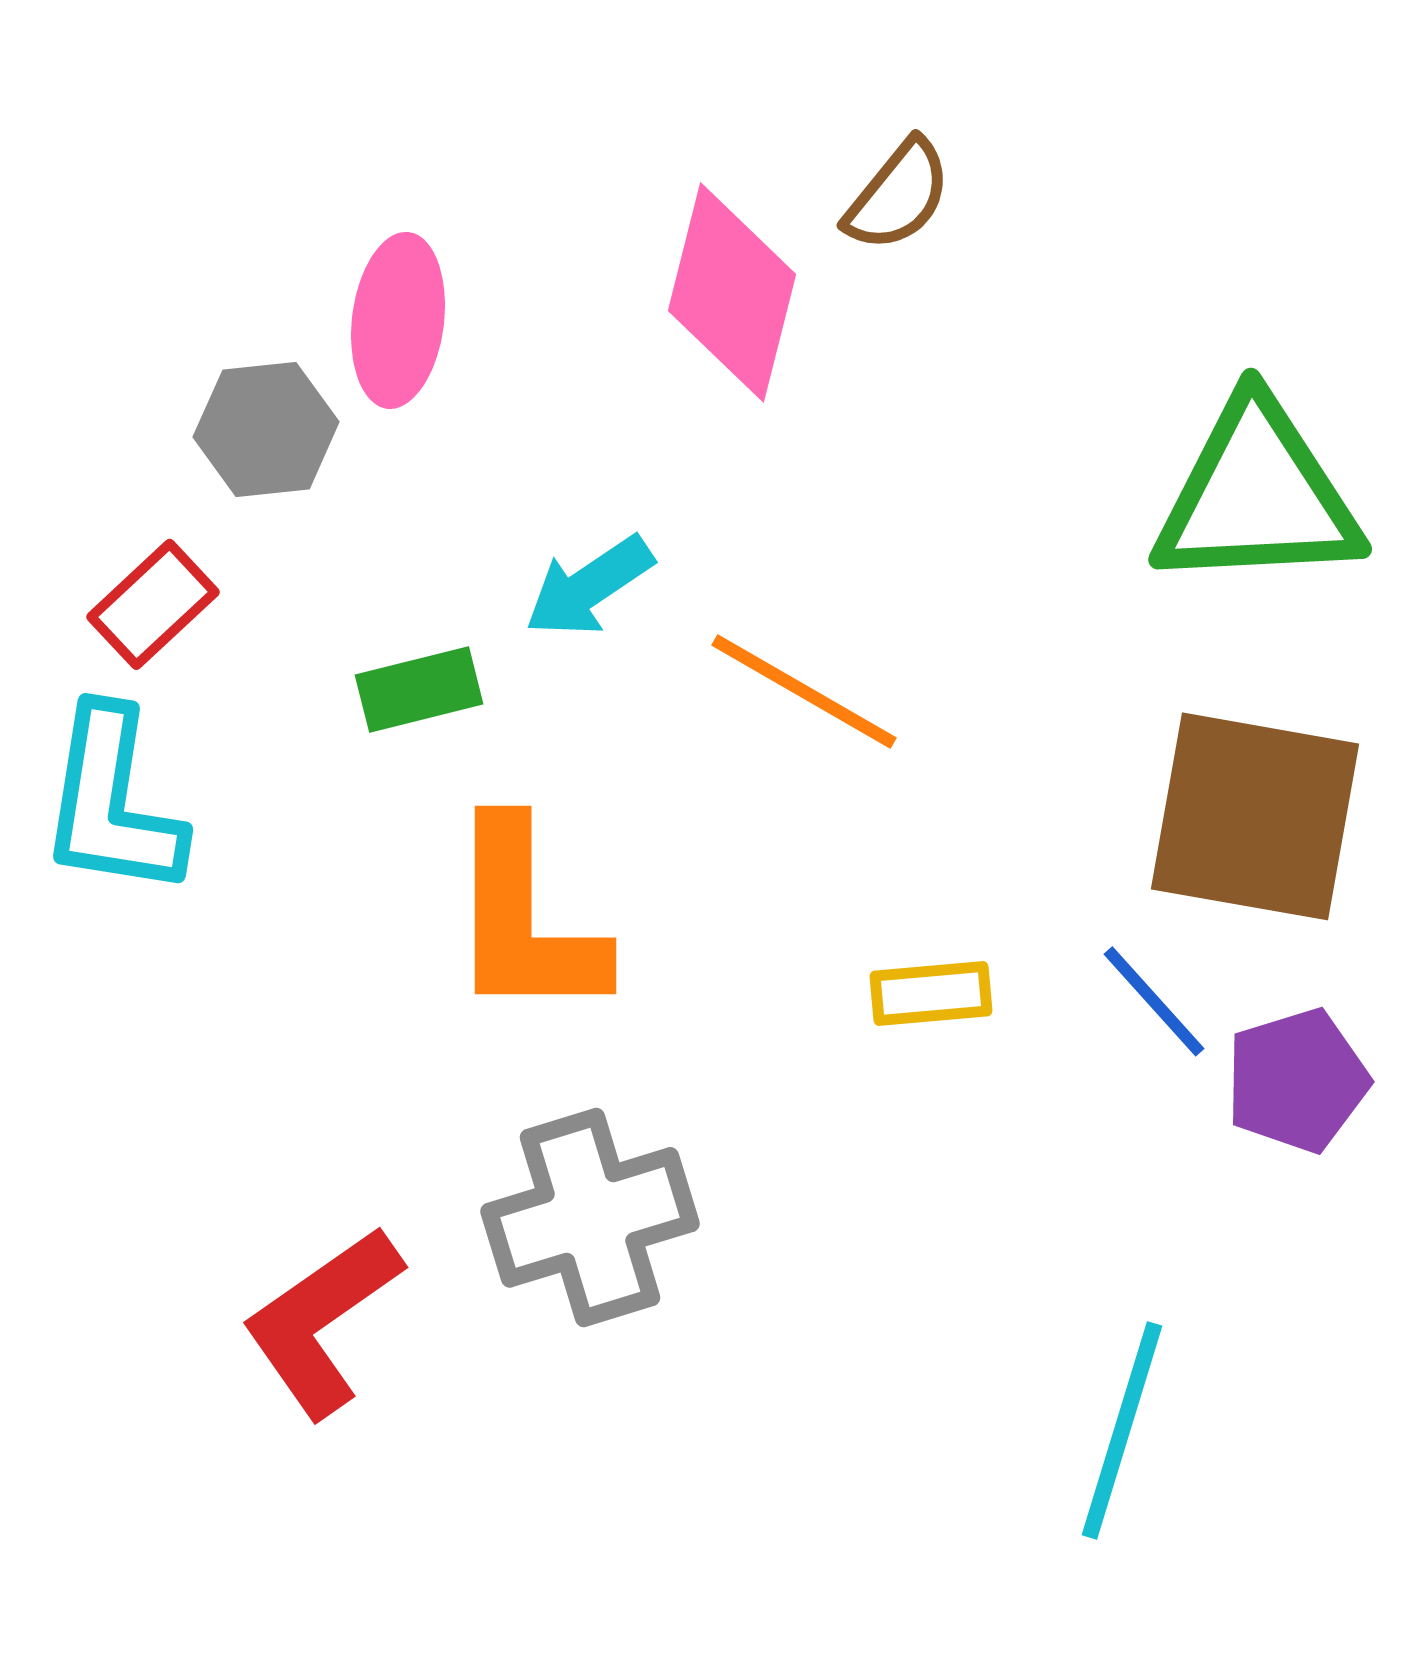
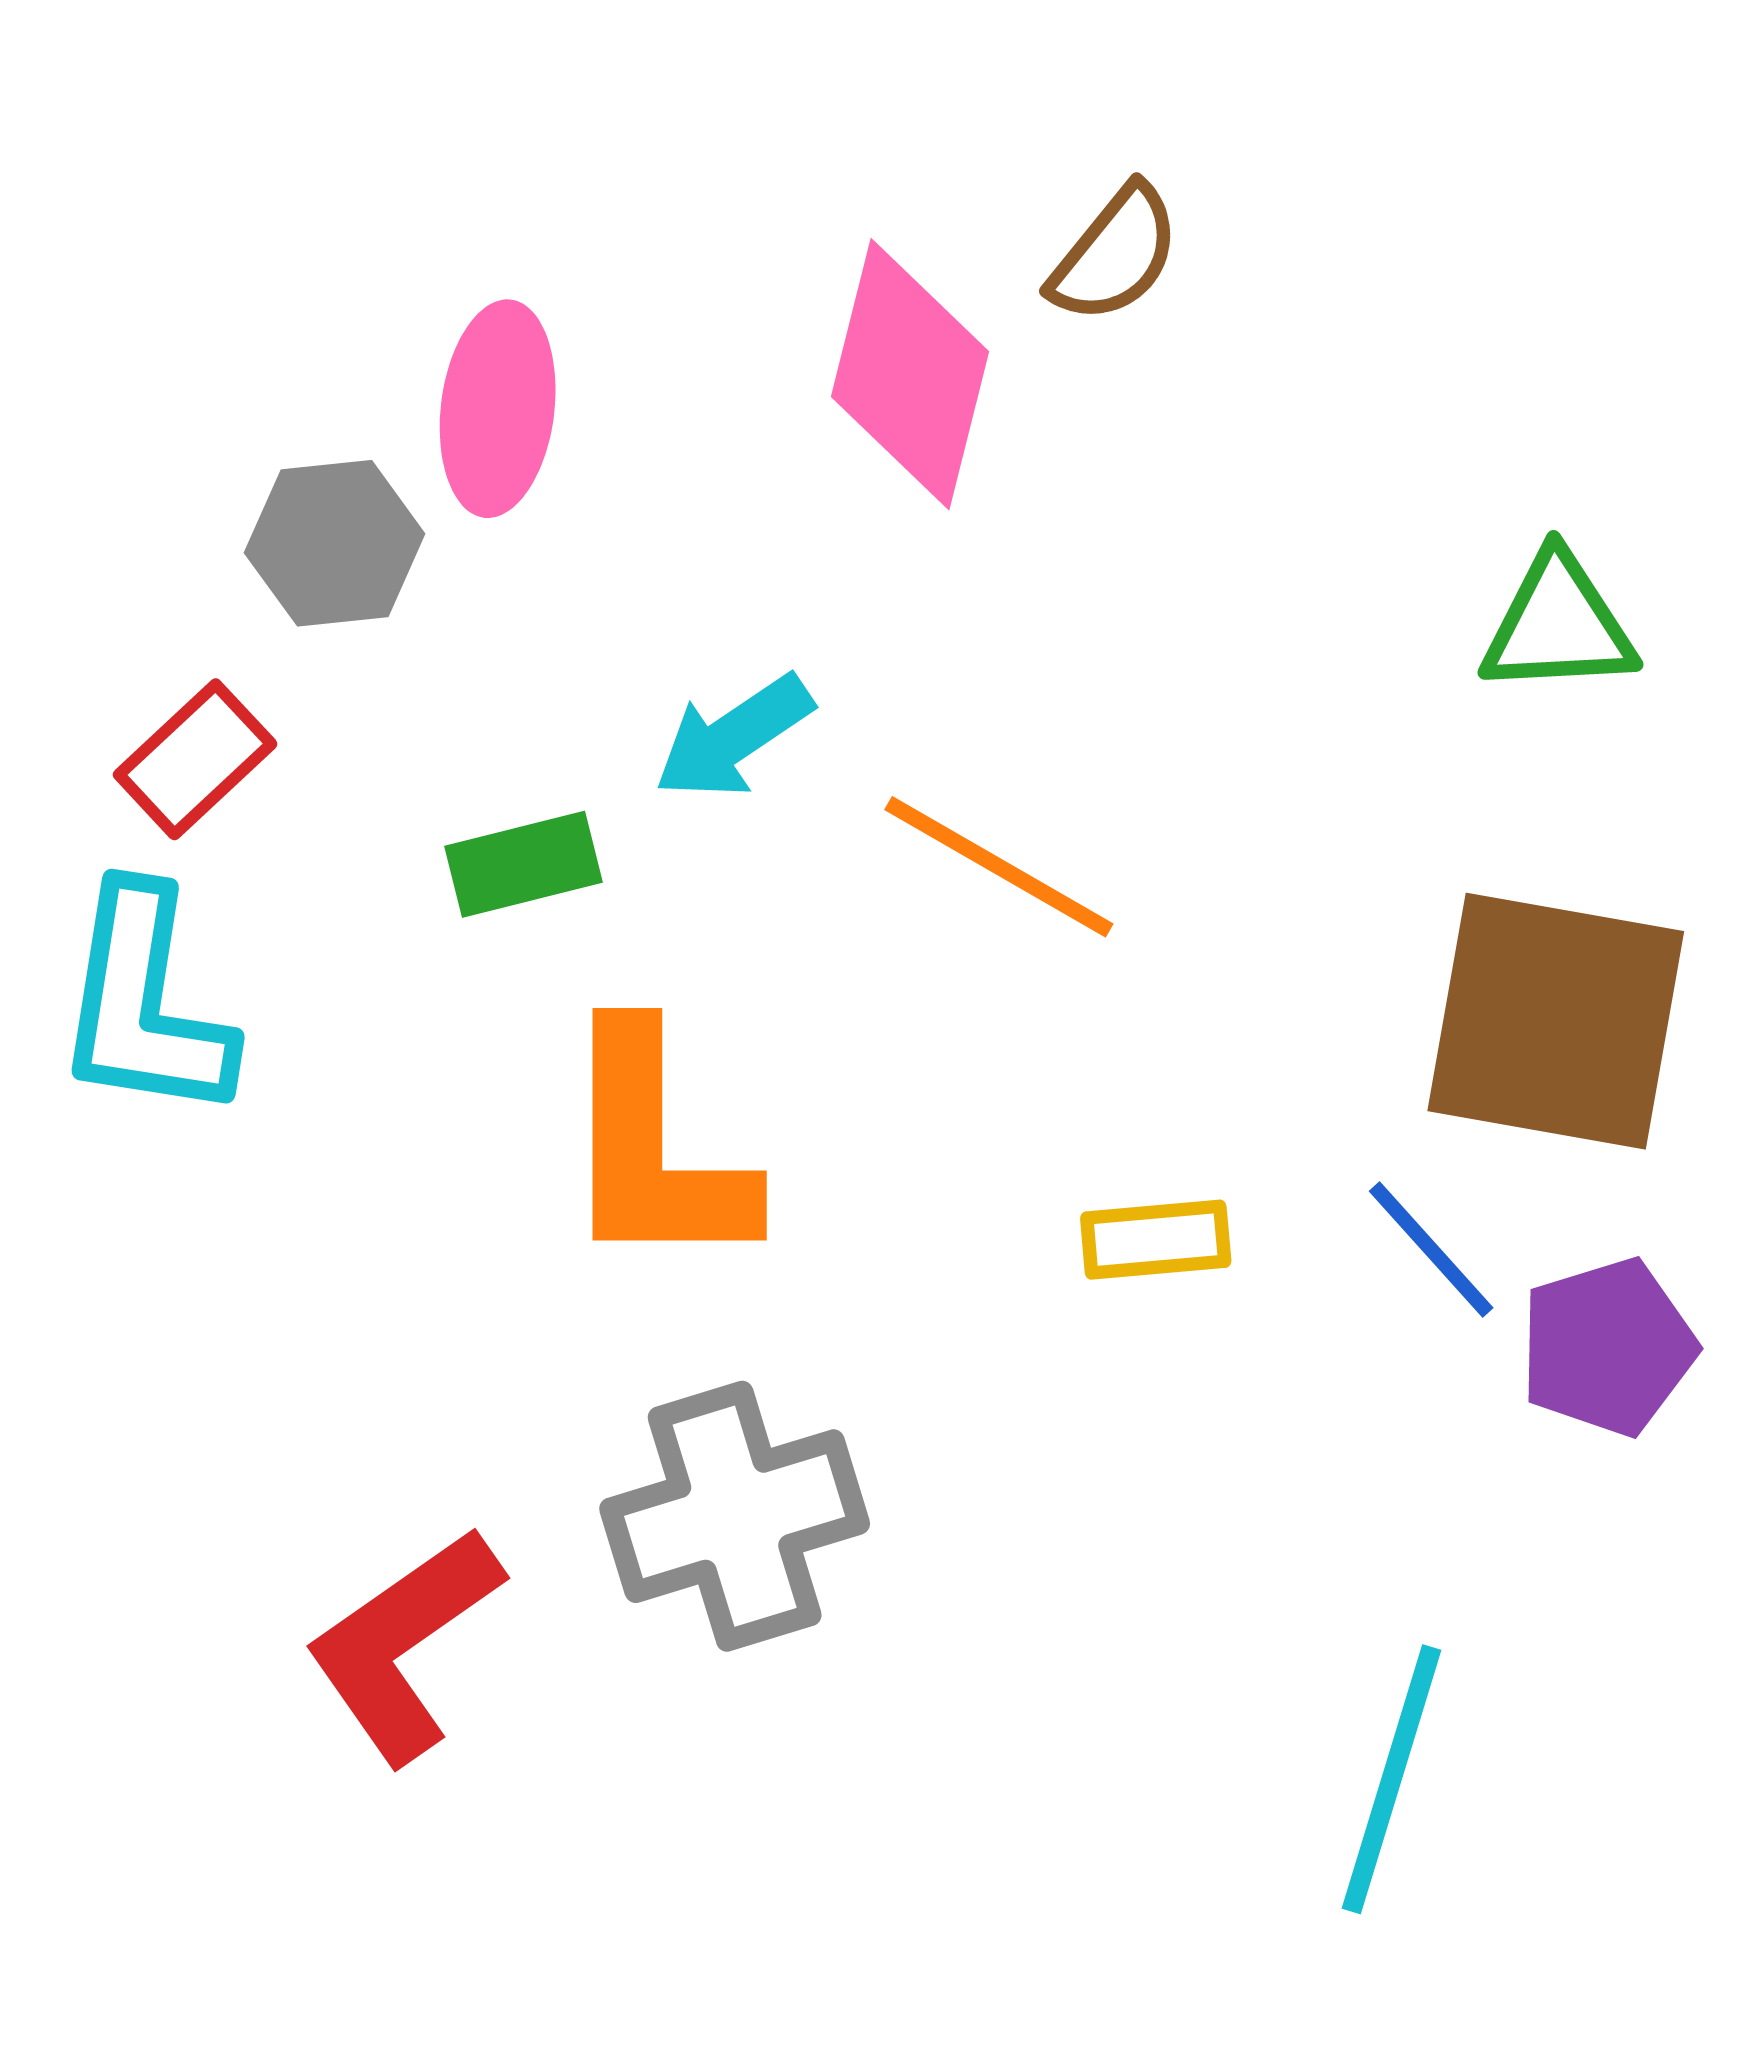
green triangle: (1257, 495) -> (1558, 625), size x0.6

